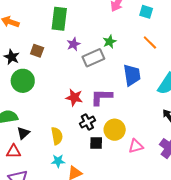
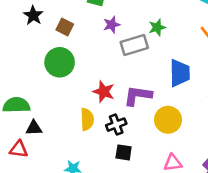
black star: (12, 57) -> (33, 15), moved
green circle: (23, 81) -> (60, 62), moved
yellow circle: (115, 130) -> (168, 120), moved
black triangle: (23, 133) -> (34, 128), turned 32
yellow semicircle: (57, 136) -> (87, 119), moved

